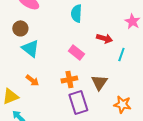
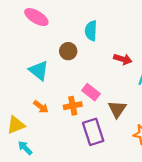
brown circle: (20, 28) -> (68, 51), moved
pink rectangle: (76, 52) -> (91, 92), moved
orange cross: (69, 79) -> (73, 106), moved

